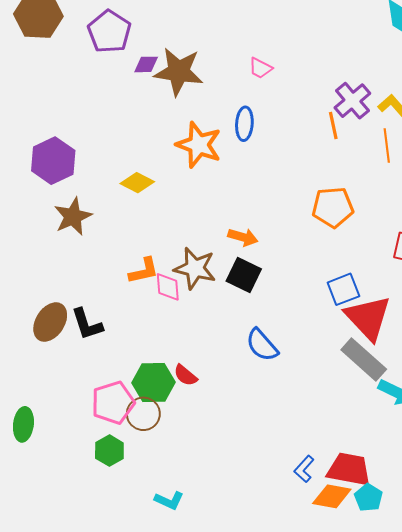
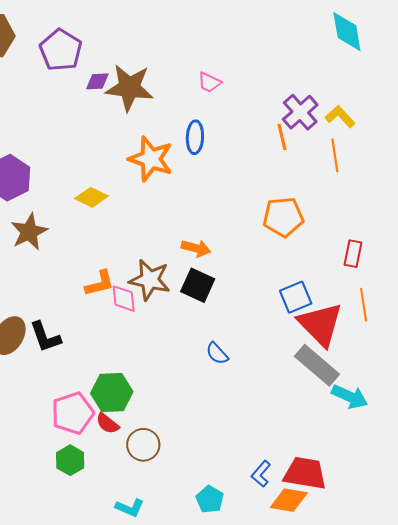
blue semicircle: (262, 345) -> (217, 353), size x0.7
red semicircle: (185, 375) -> (107, 423), moved
brown circle: (143, 414) -> (143, 445), moved
cyan pentagon: (369, 498) -> (210, 499), moved

